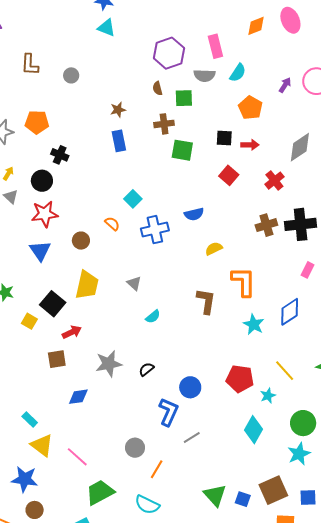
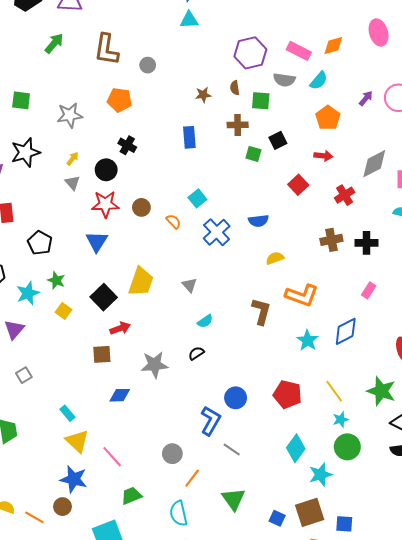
orange diamond: (256, 26) -> (333, 45), moved
cyan triangle: (106, 28) -> (189, 20), turned -30
pink rectangle: (215, 46) -> (299, 51), turned -55
brown L-shape: (30, 65) -> (106, 49), size x1.4
brown star: (118, 110) -> (203, 95), moved
orange pentagon: (37, 122) -> (120, 100), moved
black square: (224, 138) -> (278, 140), moved, turned -36
green square: (182, 150) -> (253, 154), size x0.7
black cross: (301, 224) -> (367, 243), size x0.7
blue cross: (155, 230) -> (217, 232), turned -36
brown circle: (81, 241) -> (141, 207), moved
orange L-shape: (244, 282) -> (302, 295), turned 104
yellow square: (29, 321) -> (63, 311), moved
black semicircle: (146, 369) -> (196, 353), moved
cyan star: (268, 396) -> (341, 419), moved
gray line: (192, 438) -> (232, 449), turned 60
cyan star: (299, 454) -> (320, 475), moved
blue star: (25, 479) -> (74, 479), moved
green trapezoid: (100, 492) -> (131, 496), size x0.7
green triangle: (215, 495) -> (233, 499), moved
cyan semicircle: (147, 505) -> (179, 513), turned 45

